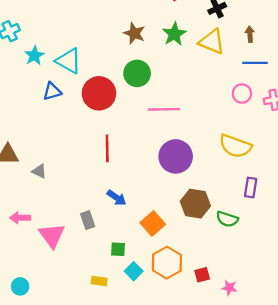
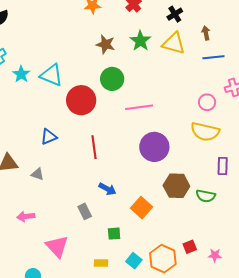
blue triangle: (52, 91) -> (49, 137), moved
pink circle: (242, 94) -> (207, 102), moved
pink triangle: (52, 235) -> (57, 246), moved
orange hexagon: (167, 263) -> (163, 259), moved
cyan square: (134, 271) -> (134, 261), moved

